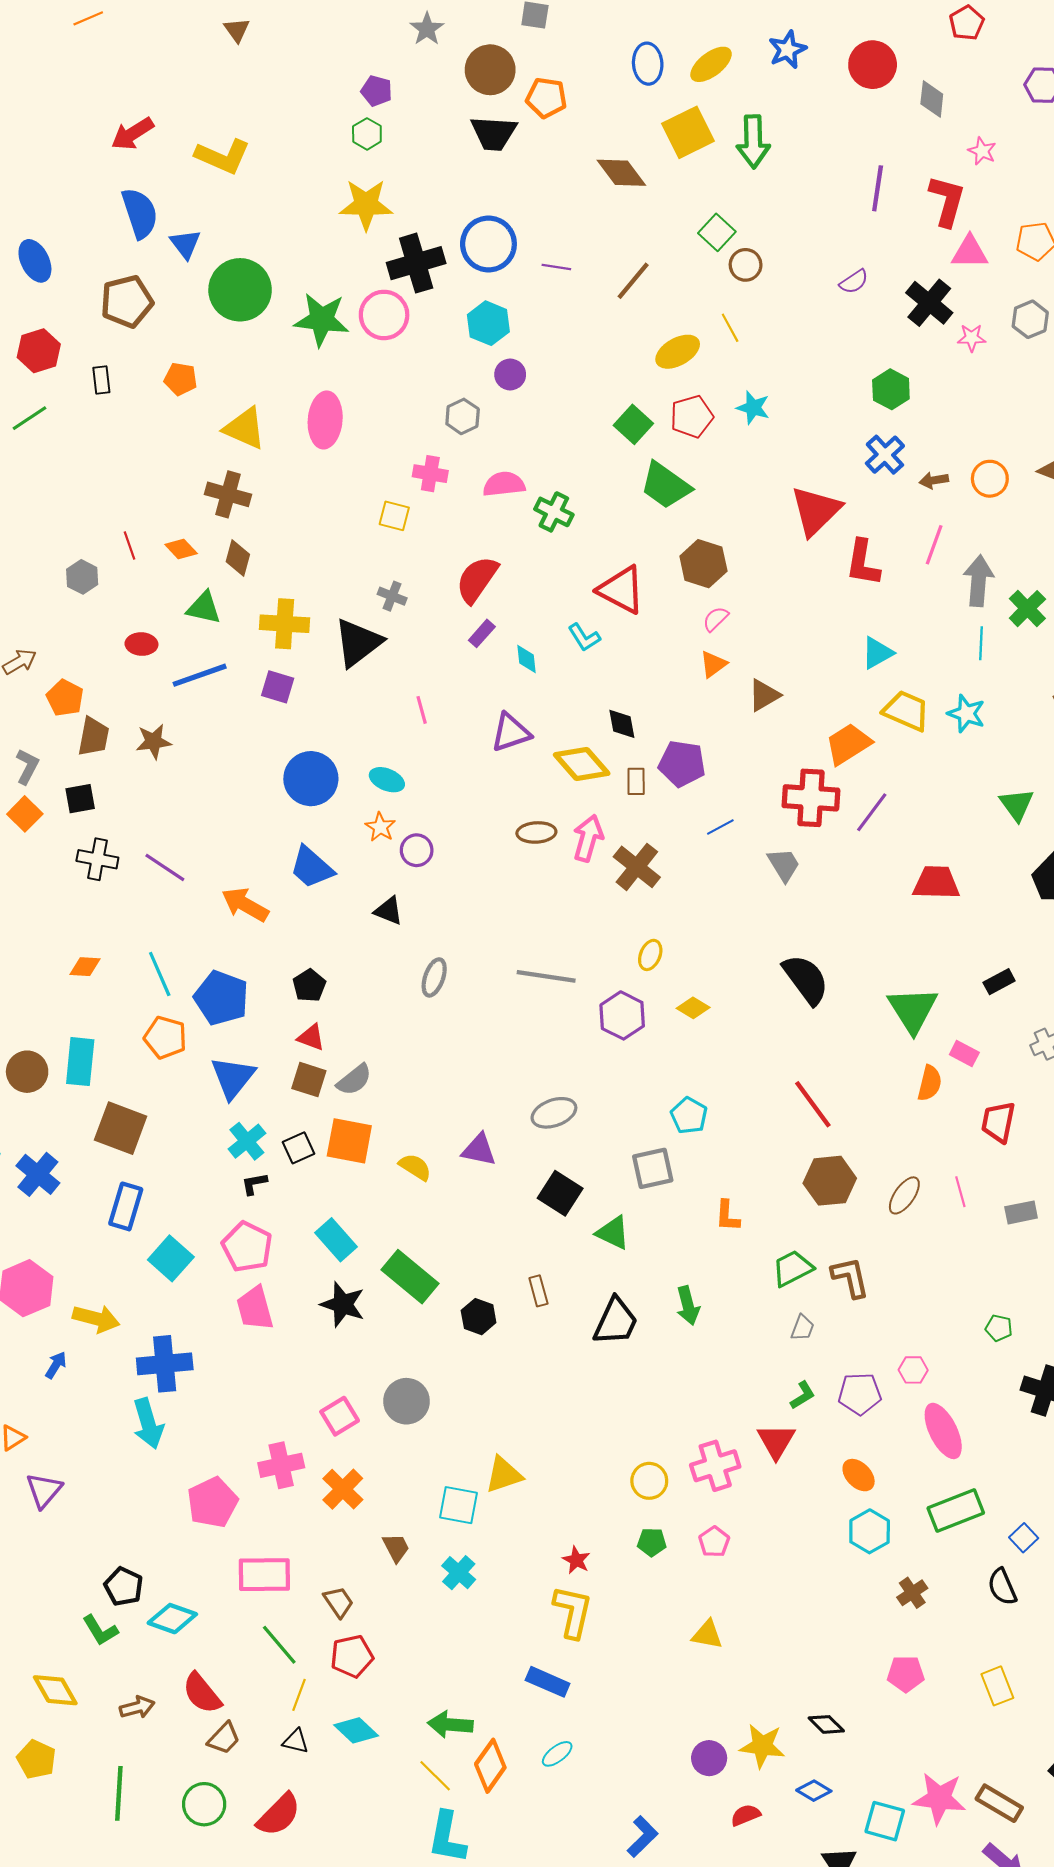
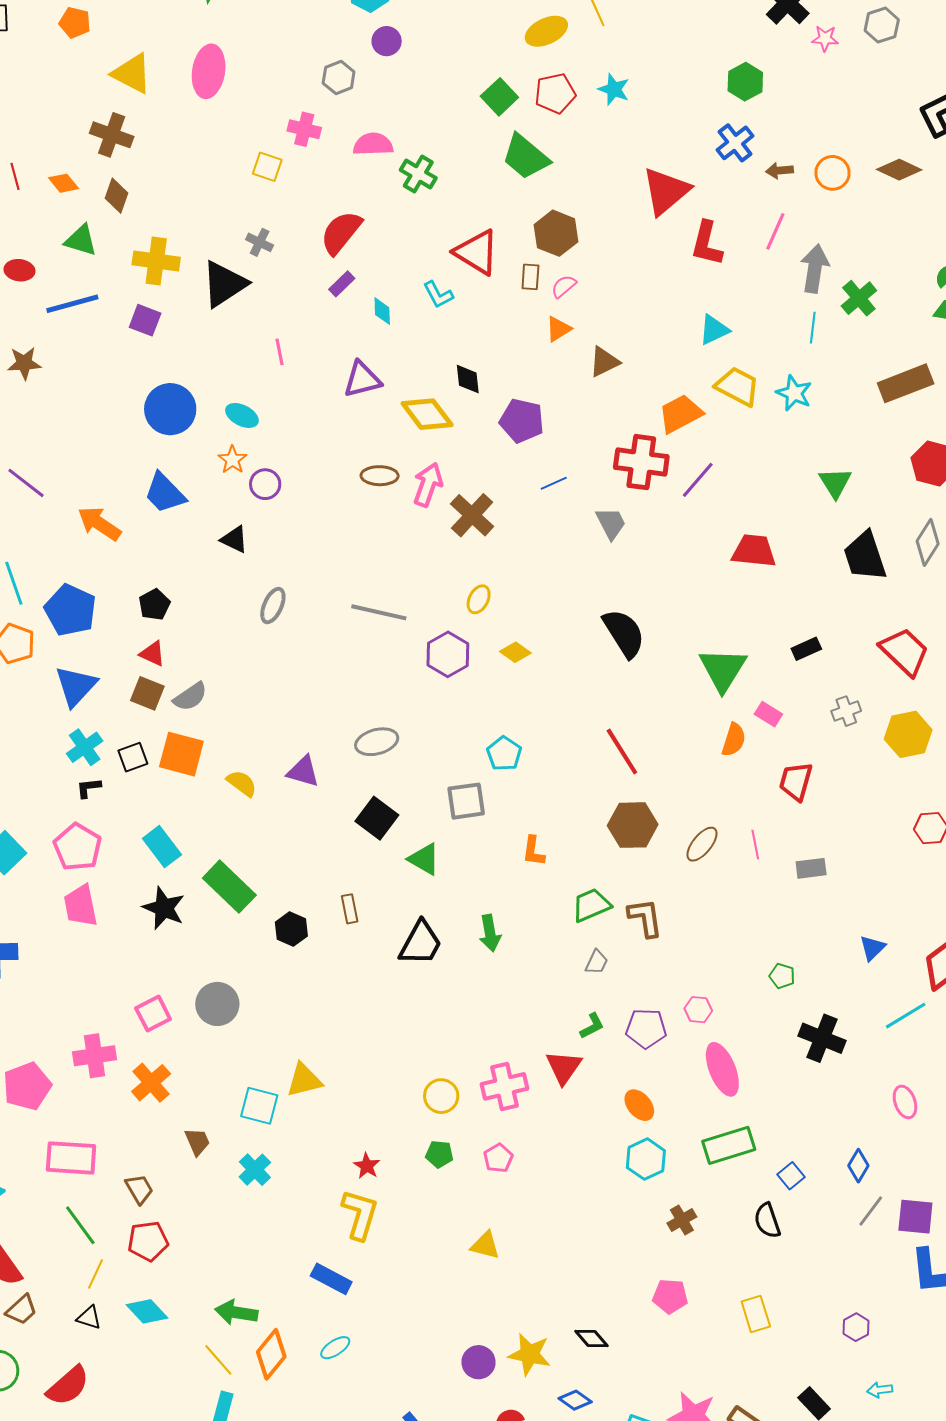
brown rectangle: (636, 781) -> (530, 277), moved

